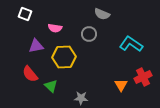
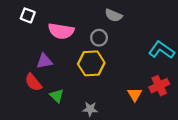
pink semicircle: (55, 28) -> (61, 31), size x1.6
cyan L-shape: (131, 44) -> (161, 50), moved
purple triangle: (36, 46) -> (44, 61), moved
yellow hexagon: (64, 57) -> (91, 63), moved

